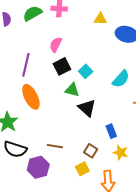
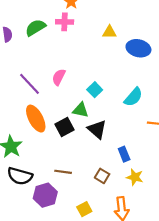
pink semicircle: (56, 44) -> (59, 77), moved
purple line: (26, 65) -> (30, 84), turned -55
black square: (62, 66) -> (64, 127), moved
yellow square: (82, 169) -> (84, 209), moved

